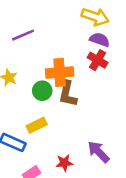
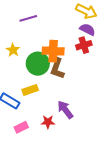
red cross: (98, 60) -> (84, 45), turned 35
green circle: (42, 91) -> (38, 64), size x1.5
purple arrow: (98, 152) -> (65, 110), moved

